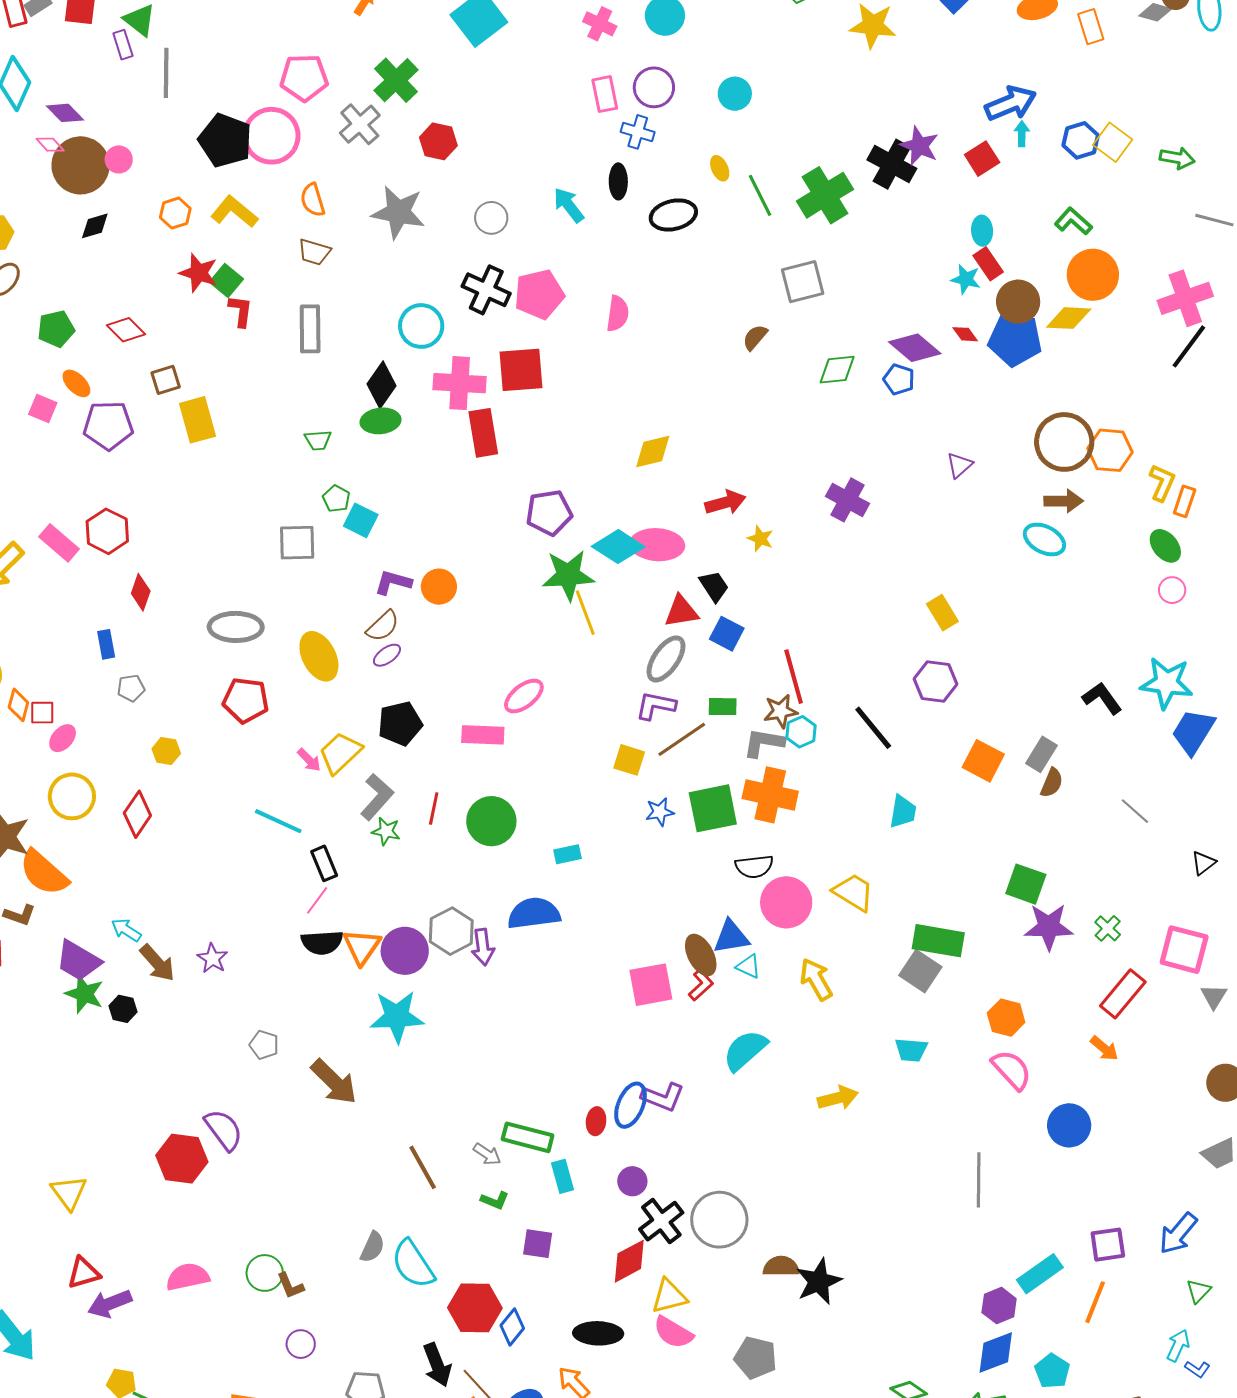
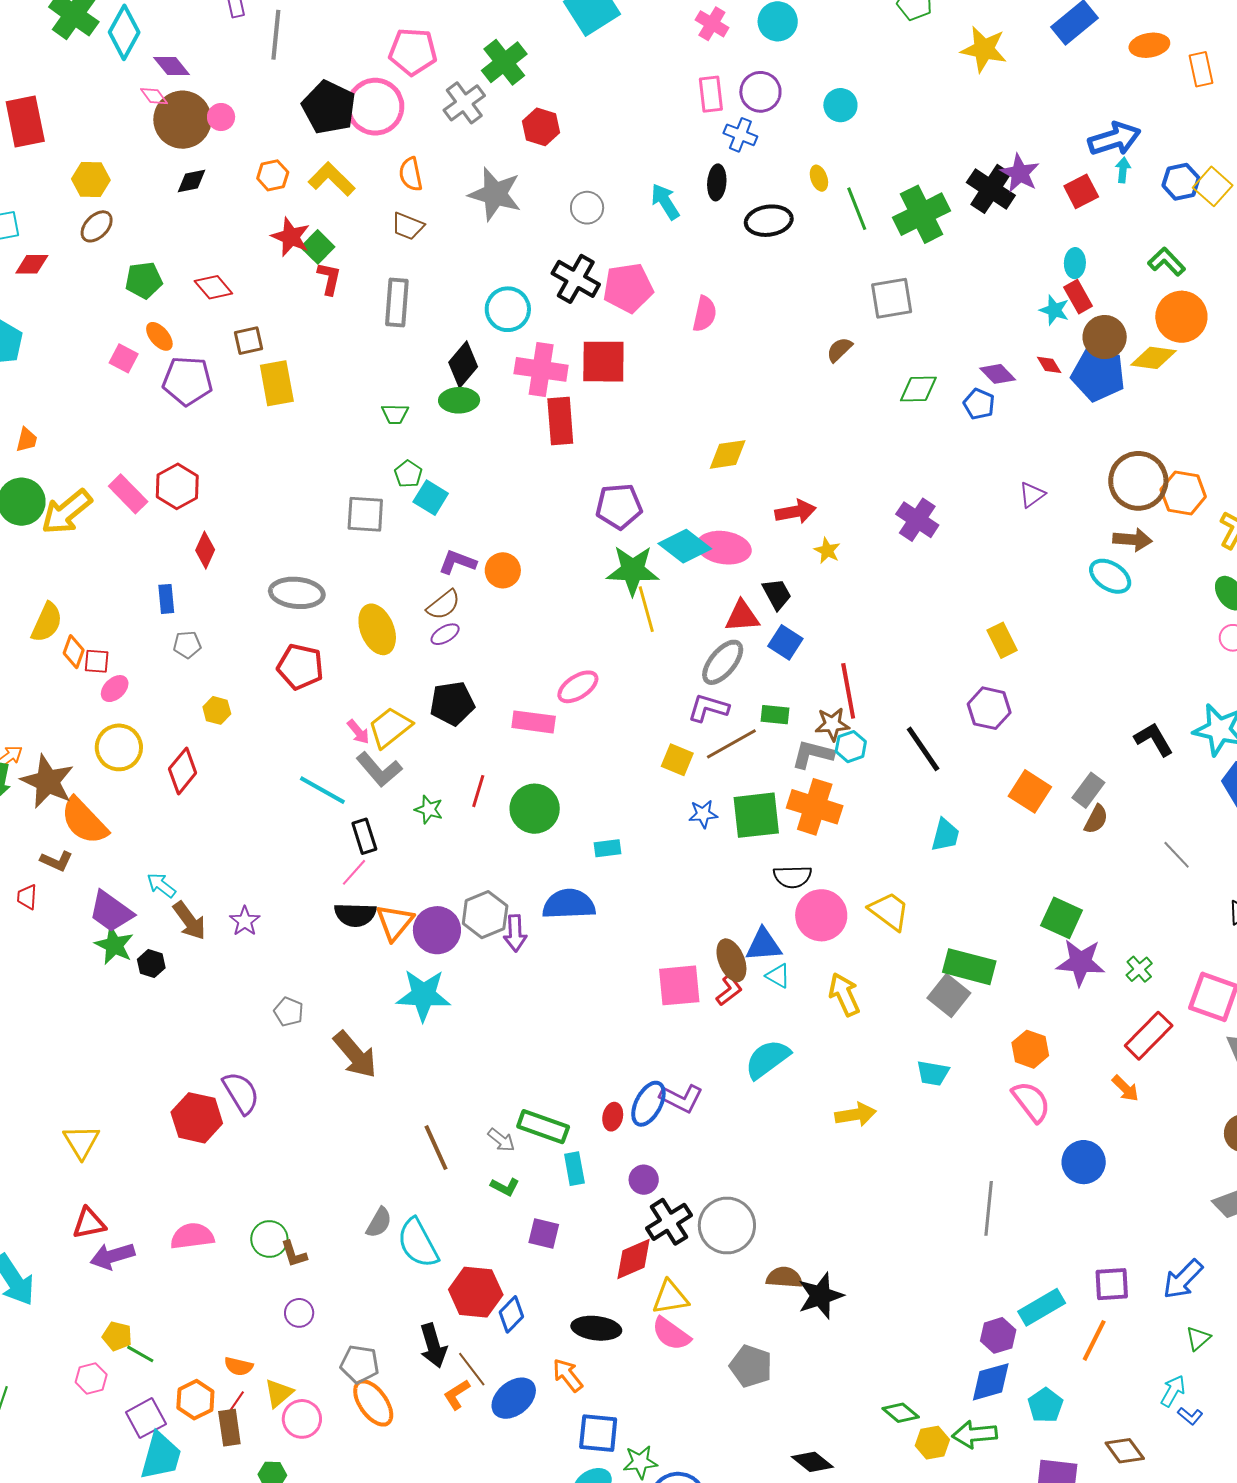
purple diamond: (915, 348) -> (998, 374), size x0.7
gray L-shape: (377, 797) -> (379, 769), moved, turned 93

